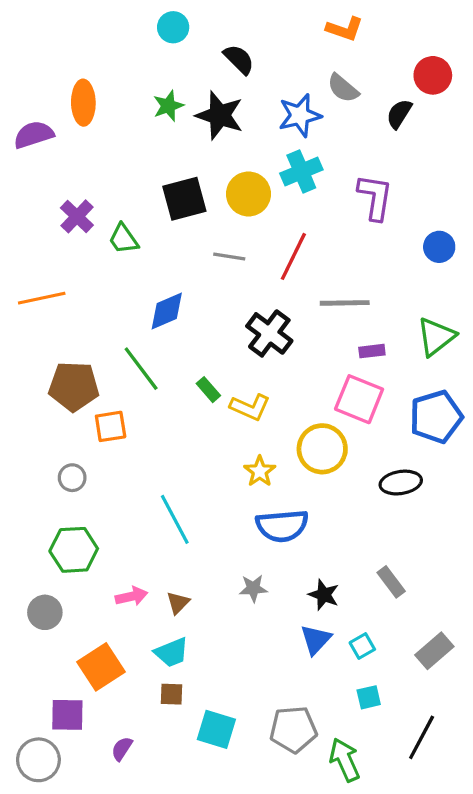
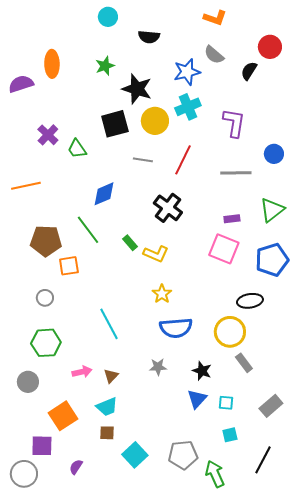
black semicircle: (239, 59) -> (149, 37), turned 140
black star: (220, 115) -> (137, 89), moved
gray line: (345, 303) -> (236, 173), moved
yellow circle: (322, 449) -> (230, 332), moved
cyan square: (362, 646) -> (226, 403), turned 35
cyan square: (216, 729) -> (135, 455), turned 30

